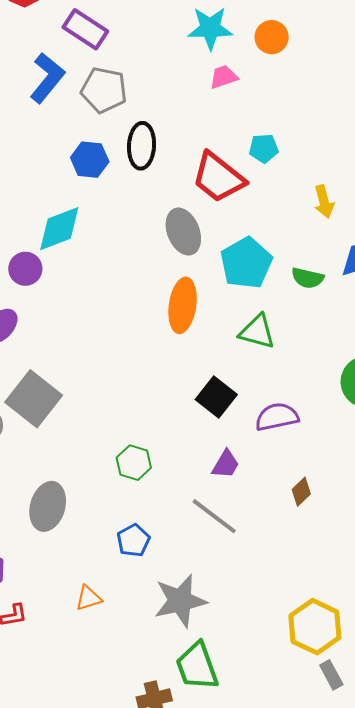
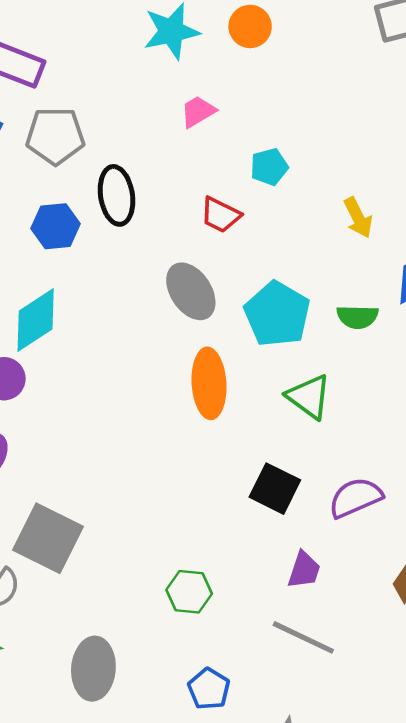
pink trapezoid: (224, 77) -> (198, 112), moved
red trapezoid: (218, 177) -> (220, 215), size x0.6
green triangle: (257, 332) -> (309, 397), turned 33

